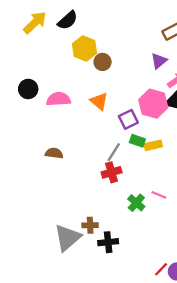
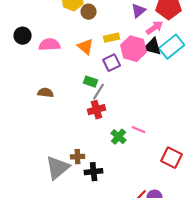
green rectangle: (137, 141) -> (91, 82), moved
yellow rectangle: (153, 145) -> (112, 38), moved

